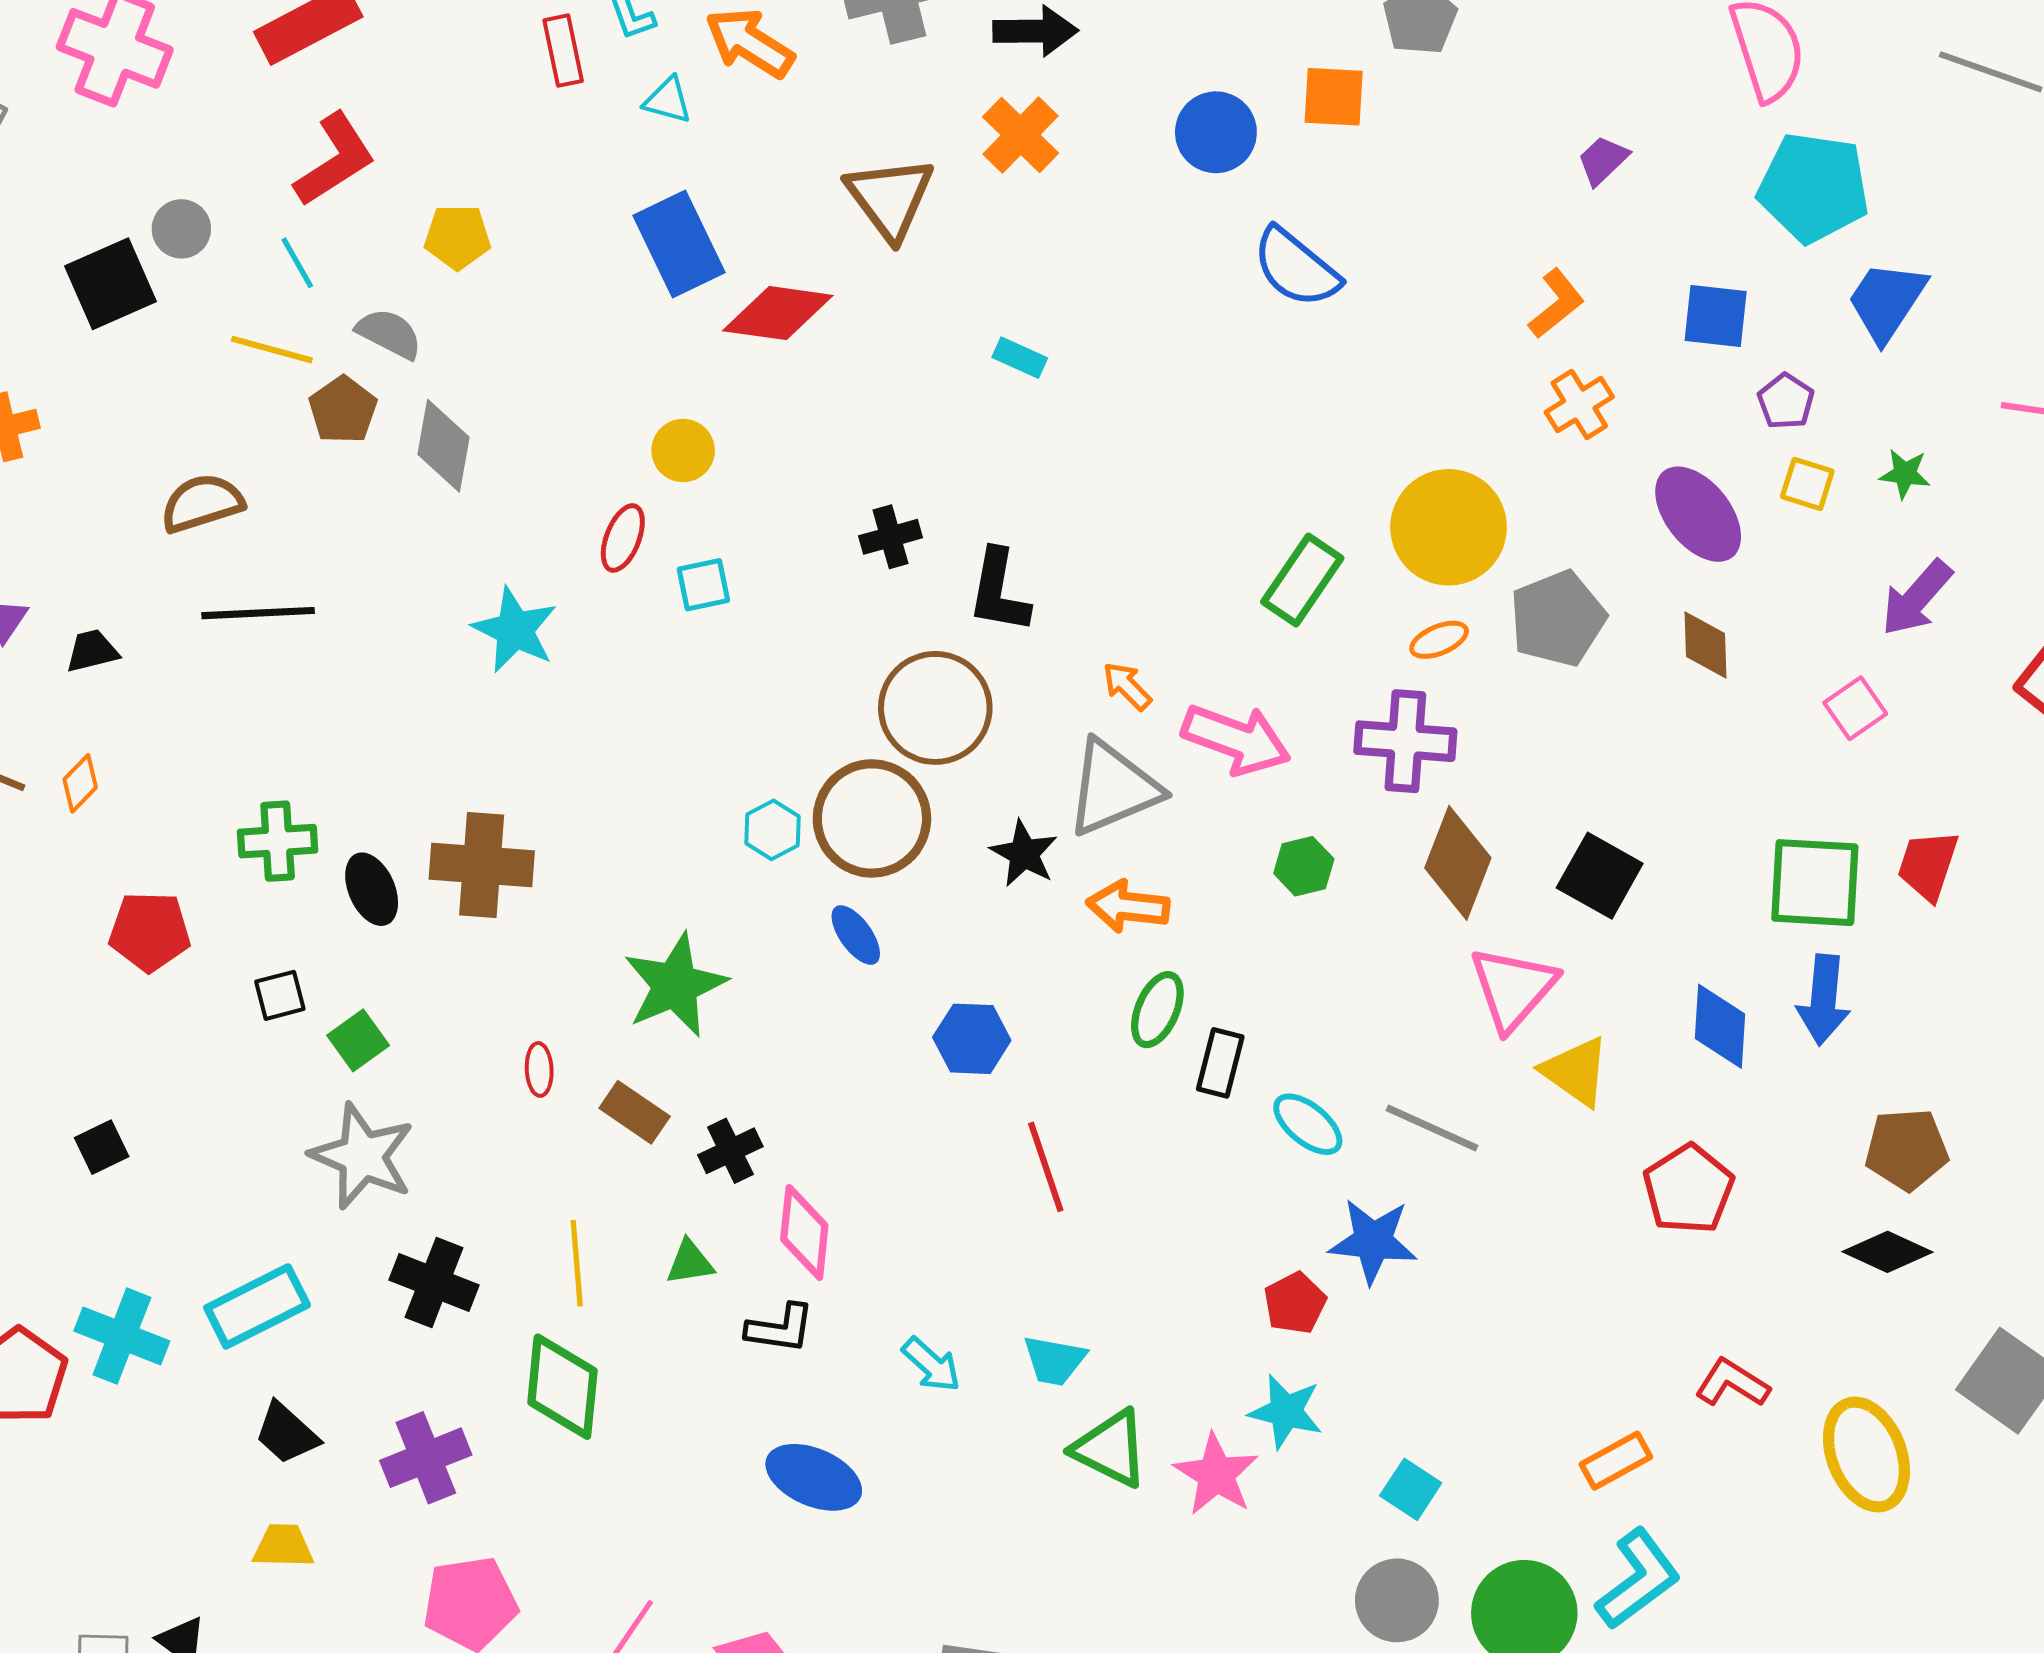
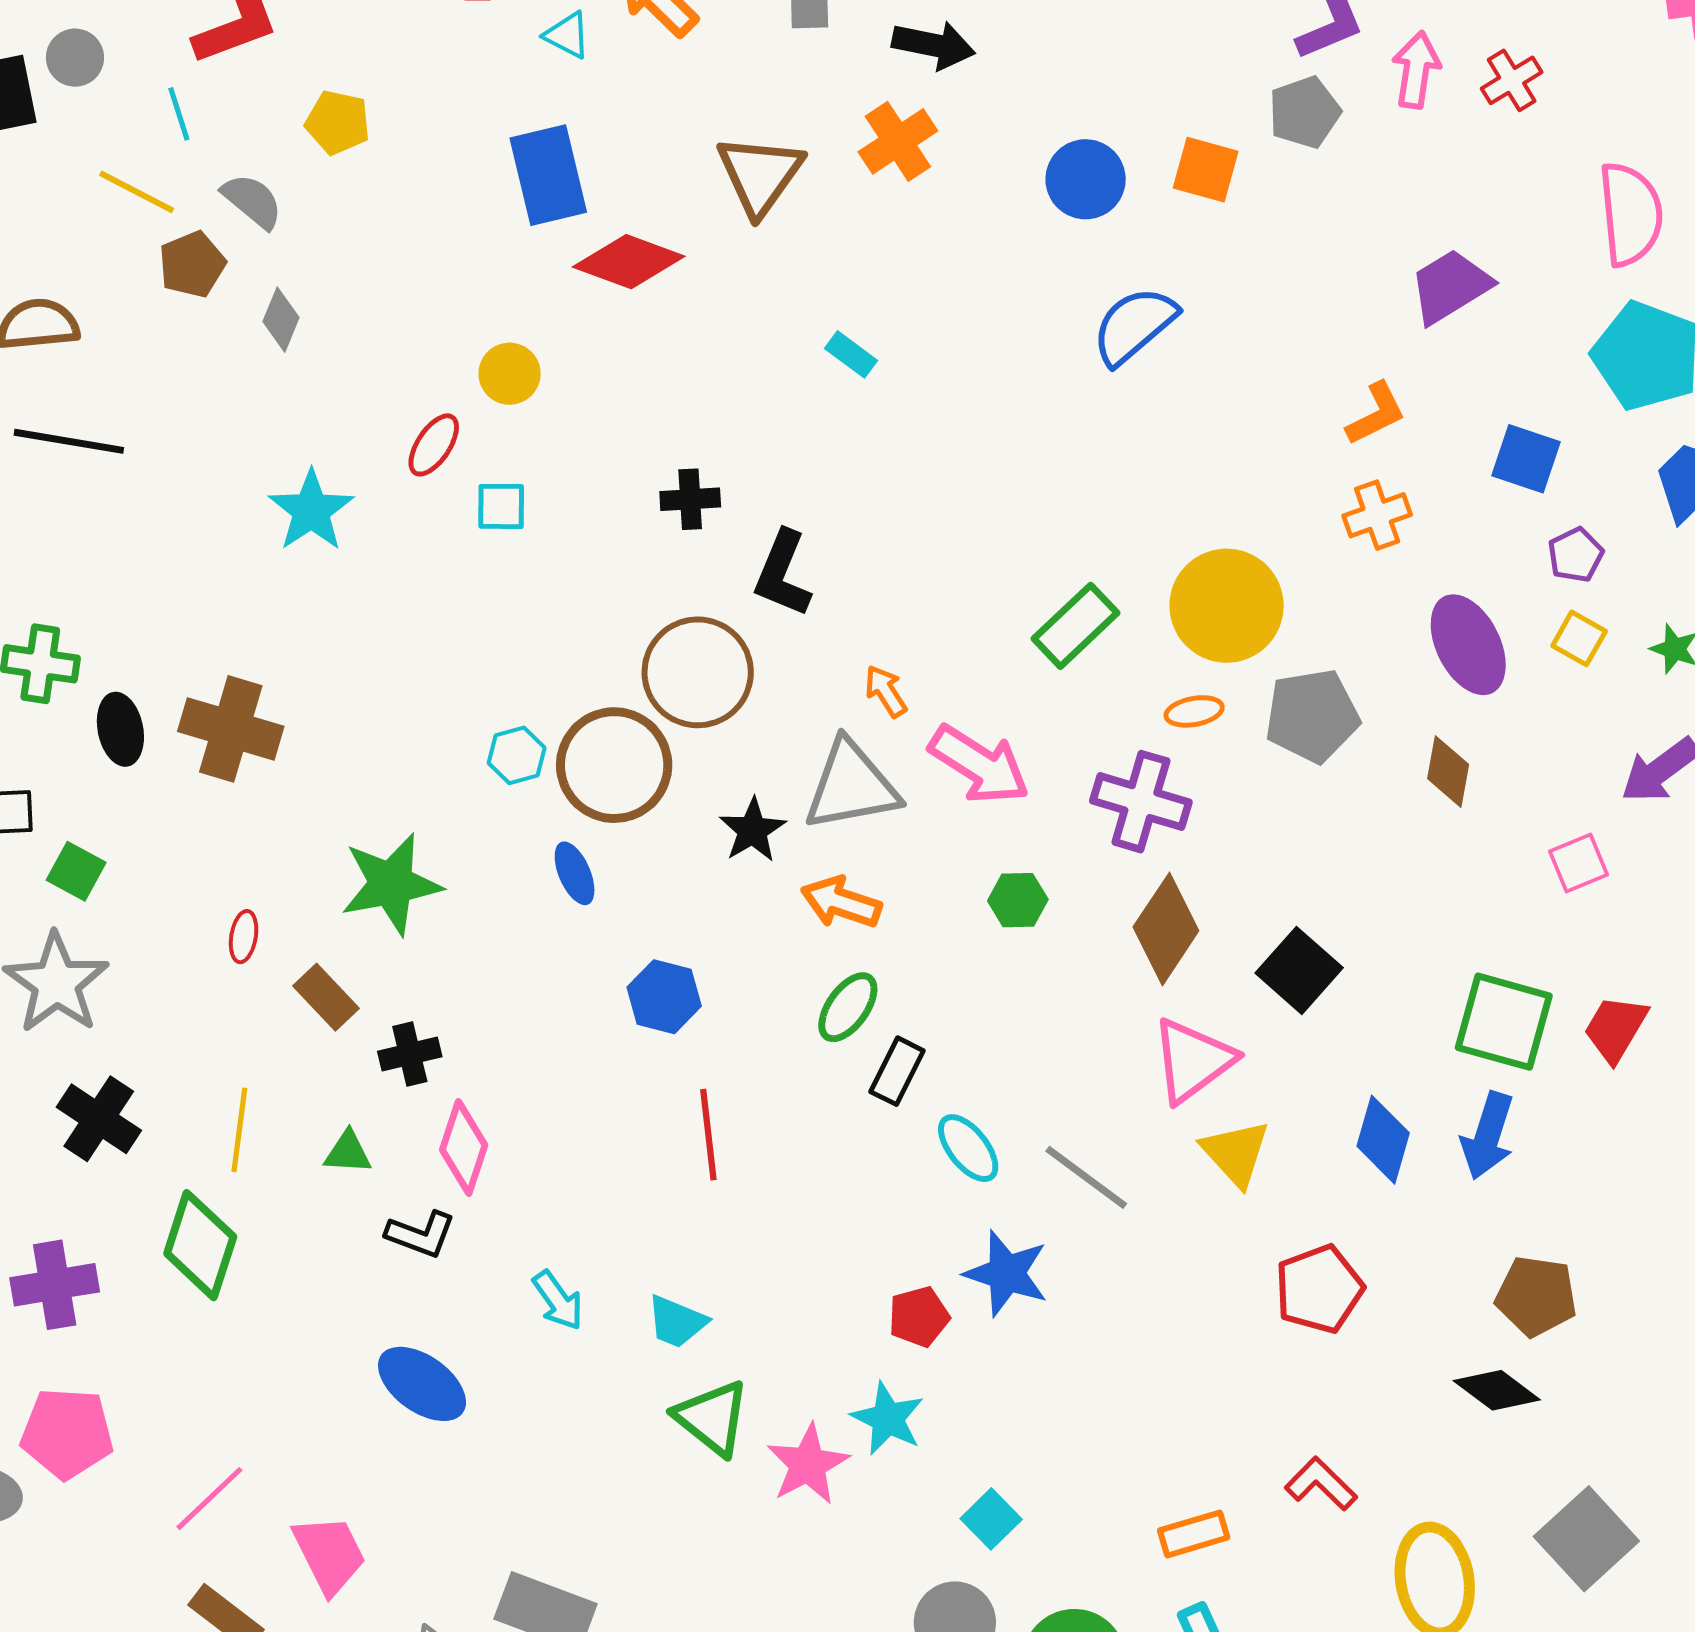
purple trapezoid: (1603, 160) -> (1450, 286), size x1.6
blue semicircle: (1296, 268) -> (1134, 326), turned 88
gray diamond: (444, 446) -> (281, 320), size x0.7
green square: (358, 1040) -> (76, 871), turned -38

